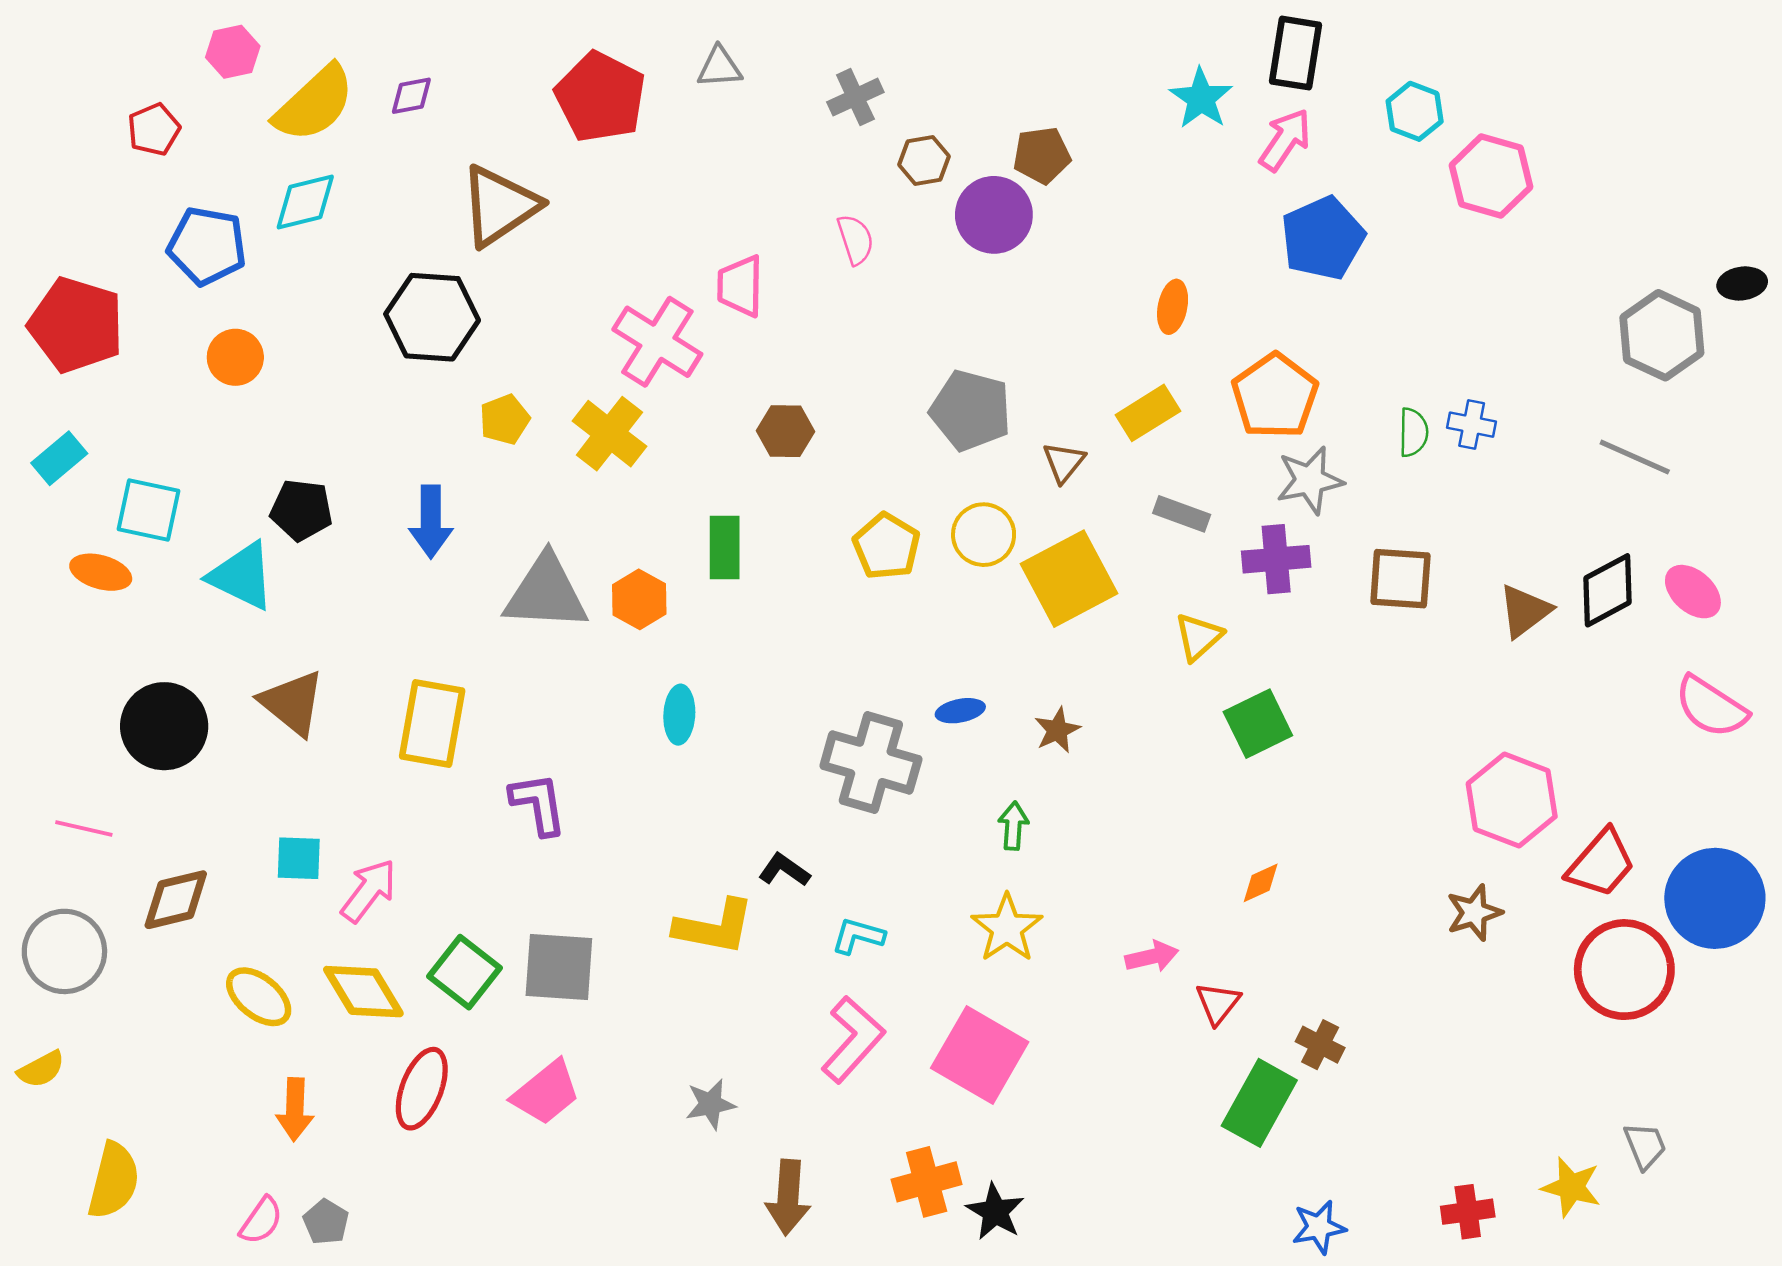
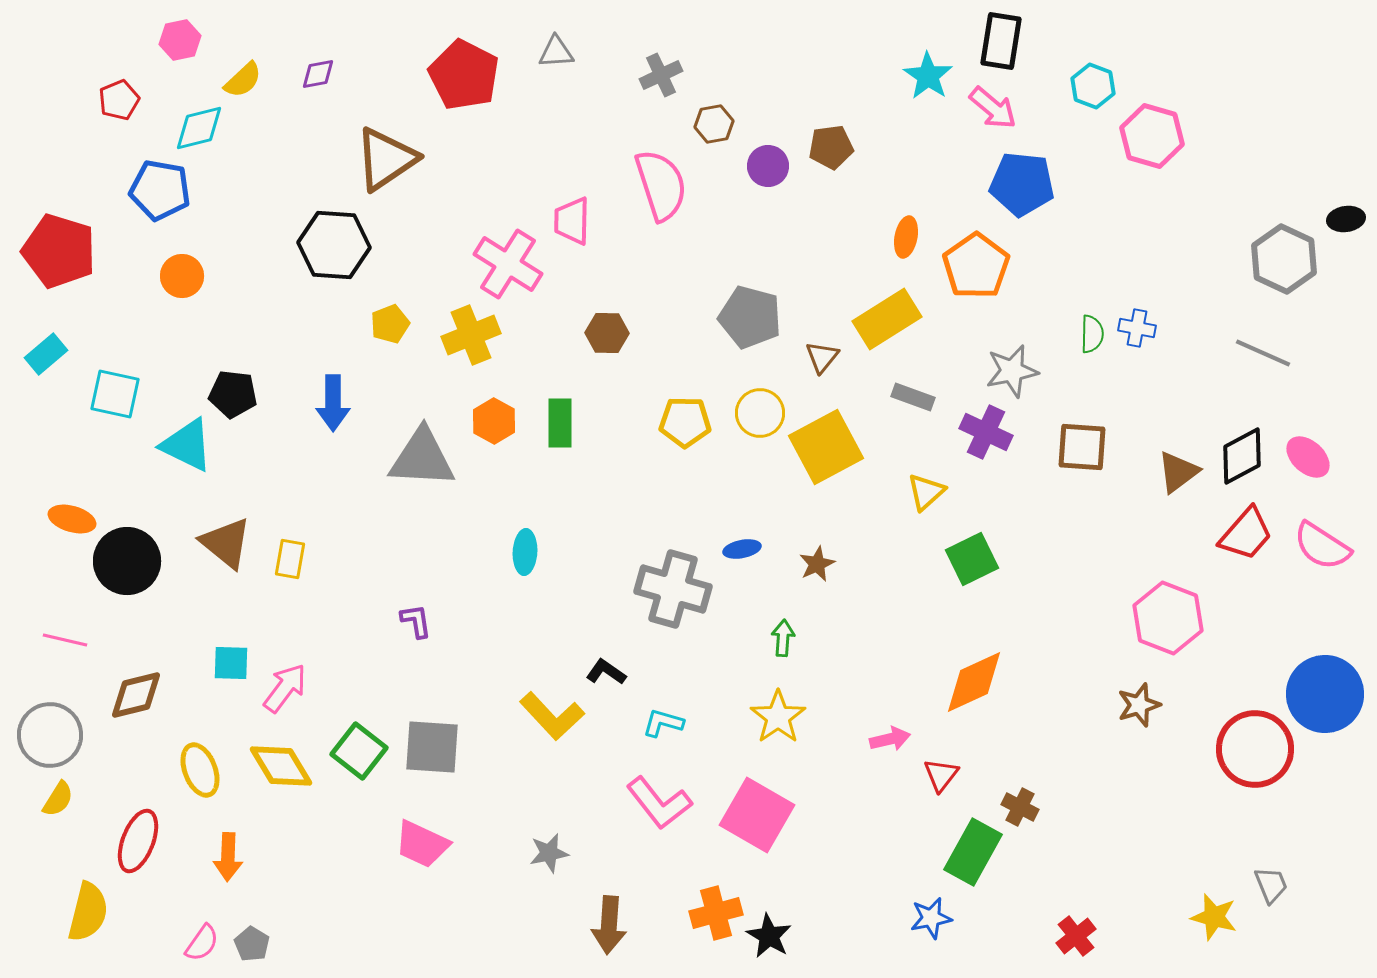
yellow semicircle: (314, 104) -> (243, 80), size x0.6
pink arrow: (1285, 140) -> (993, 108), turned 96
brown pentagon: (1042, 155) -> (831, 147), moved
cyan diamond: (305, 202) -> (199, 128), moved
purple circle: (994, 215) -> (768, 166), size x0.7
blue pentagon: (1323, 238) -> (1022, 184), turned 30
pink semicircle: (855, 239) -> (661, 185), size x1.8
orange pentagon: (1275, 396) -> (976, 266), moved
yellow rectangle: (1148, 413) -> (887, 319), size x1.4
yellow cross: (609, 434) -> (471, 335), turned 30
yellow pentagon: (886, 546) -> (685, 422), turned -30
purple cross: (1276, 559) -> (986, 432), turned 30
orange ellipse: (101, 572) -> (72, 519), moved
orange hexagon: (639, 599) -> (494, 421), moved
yellow rectangle: (432, 724) -> (290, 559), moved, size x0.6
purple L-shape: (538, 804) -> (416, 621), size x0.7
red trapezoid: (1601, 863) -> (1246, 534), moved
orange diamond: (1261, 883) -> (974, 682), size x2.0
yellow L-shape: (714, 927) -> (552, 716), turned 36
yellow ellipse: (259, 997) -> (200, 770), turned 30
pink L-shape: (853, 1039) -> (659, 803), turned 100
yellow semicircle: (41, 1069) -> (58, 799), moved, turned -30
red ellipse: (422, 1089) -> (138, 841), moved
pink trapezoid: (546, 1093) -> (422, 844), turned 64
red cross: (1468, 1212) -> (1076, 936), moved, turned -30
blue star: (1319, 1227) -> (931, 918), moved

